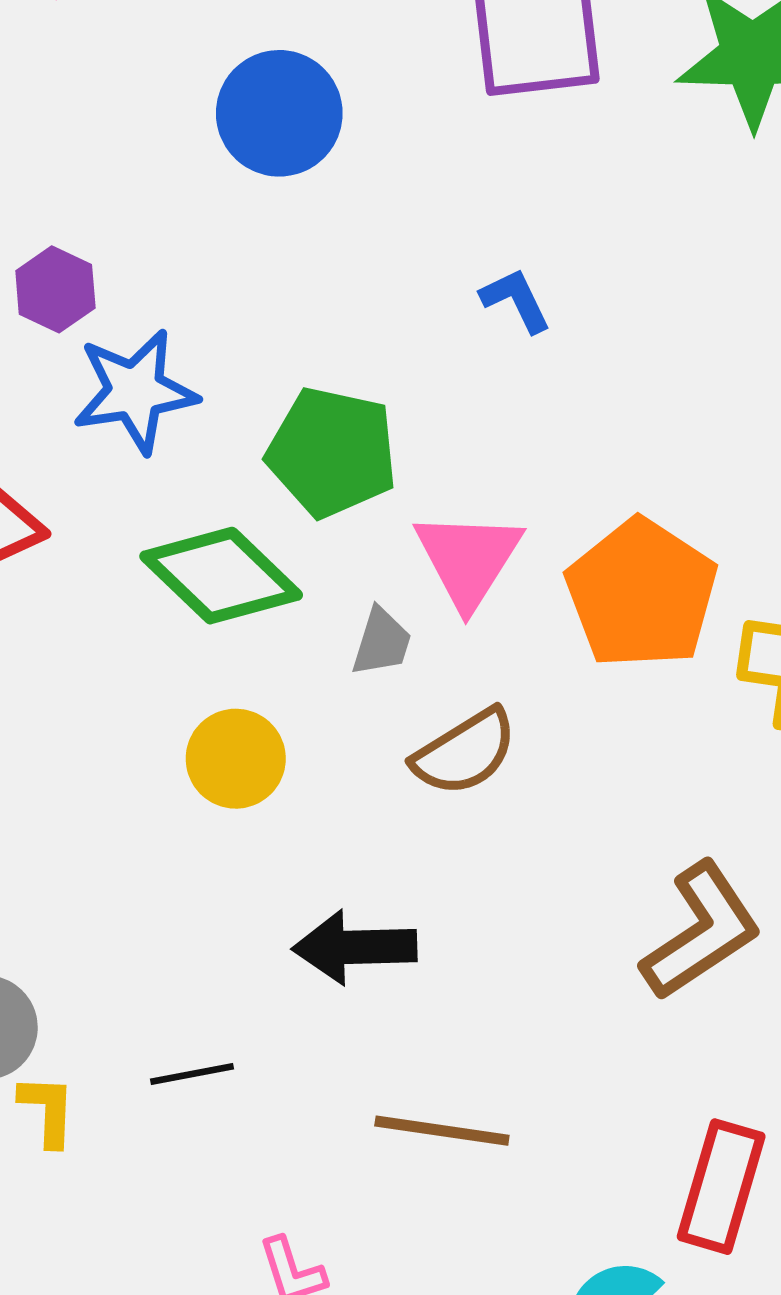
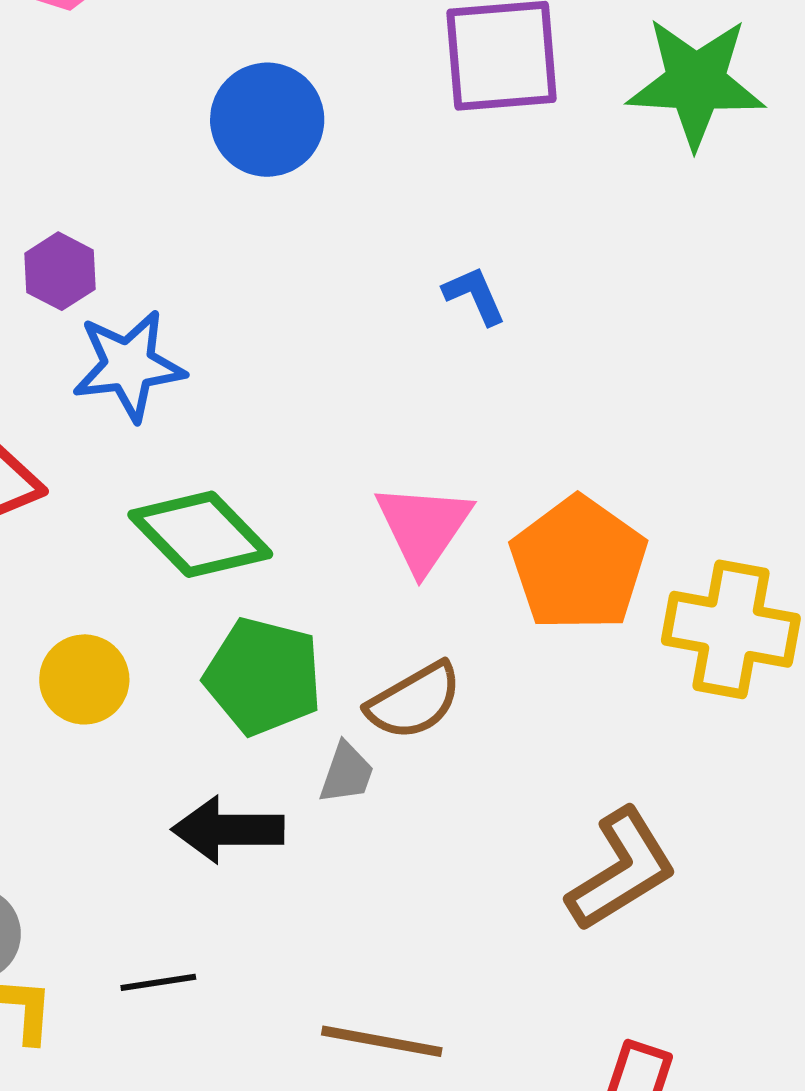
green pentagon: (332, 452) -> (263, 676), moved
gray trapezoid: (382, 642) -> (347, 773), moved
yellow circle: (236, 759) -> (84, 679), moved
black arrow: (355, 947) -> (228, 830), moved

